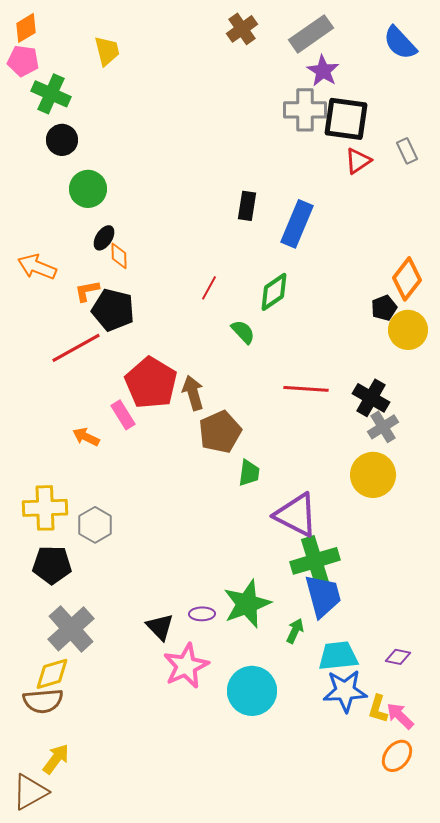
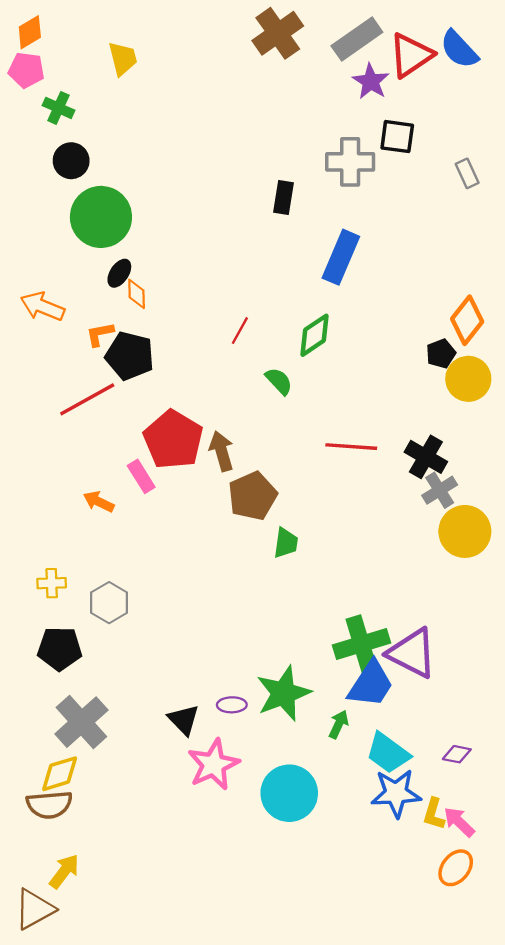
brown cross: (242, 29) -> (278, 33), size x1.4
green cross: (51, 94) -> (59, 108), size x0.7
gray cross: (305, 110) -> (350, 162), moved
black square: (346, 119) -> (397, 137), size x0.7
red triangle: (358, 161) -> (411, 55), moved, size x1.5
green circle: (88, 189) -> (101, 217), size x1.4
black rectangle: (247, 206) -> (283, 197), moved
yellow circle: (373, 475) -> (465, 531), moved
yellow cross: (45, 508) -> (52, 583), size x0.6
purple triangle: (296, 515) -> (412, 653), moved
blue trapezoid: (323, 596) -> (371, 684), turned 48
cyan trapezoid: (338, 656) -> (388, 753), turned -138

